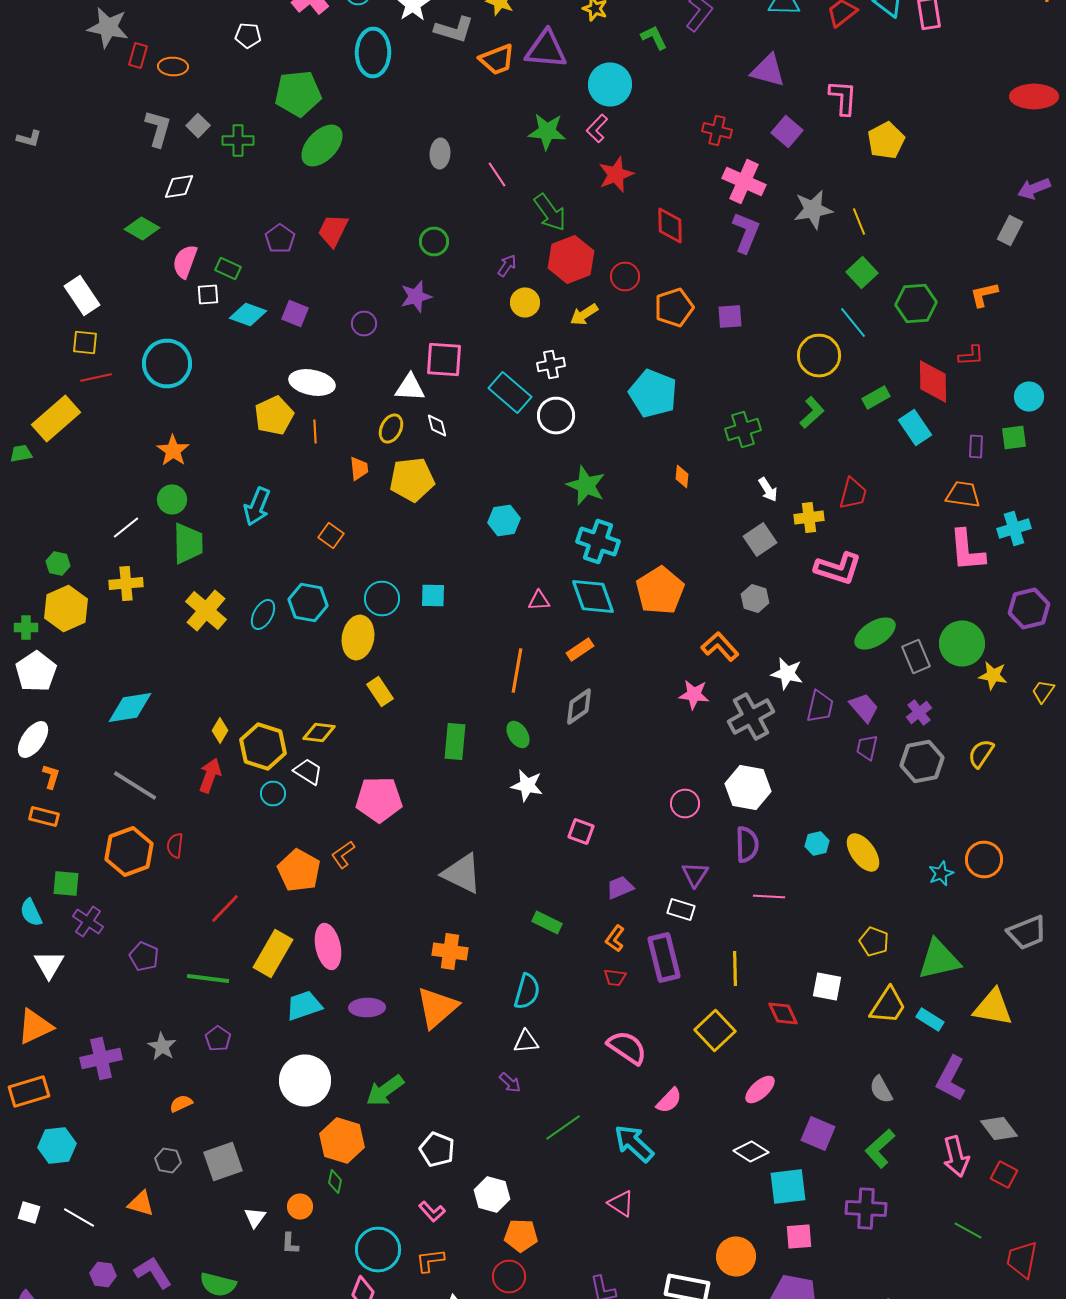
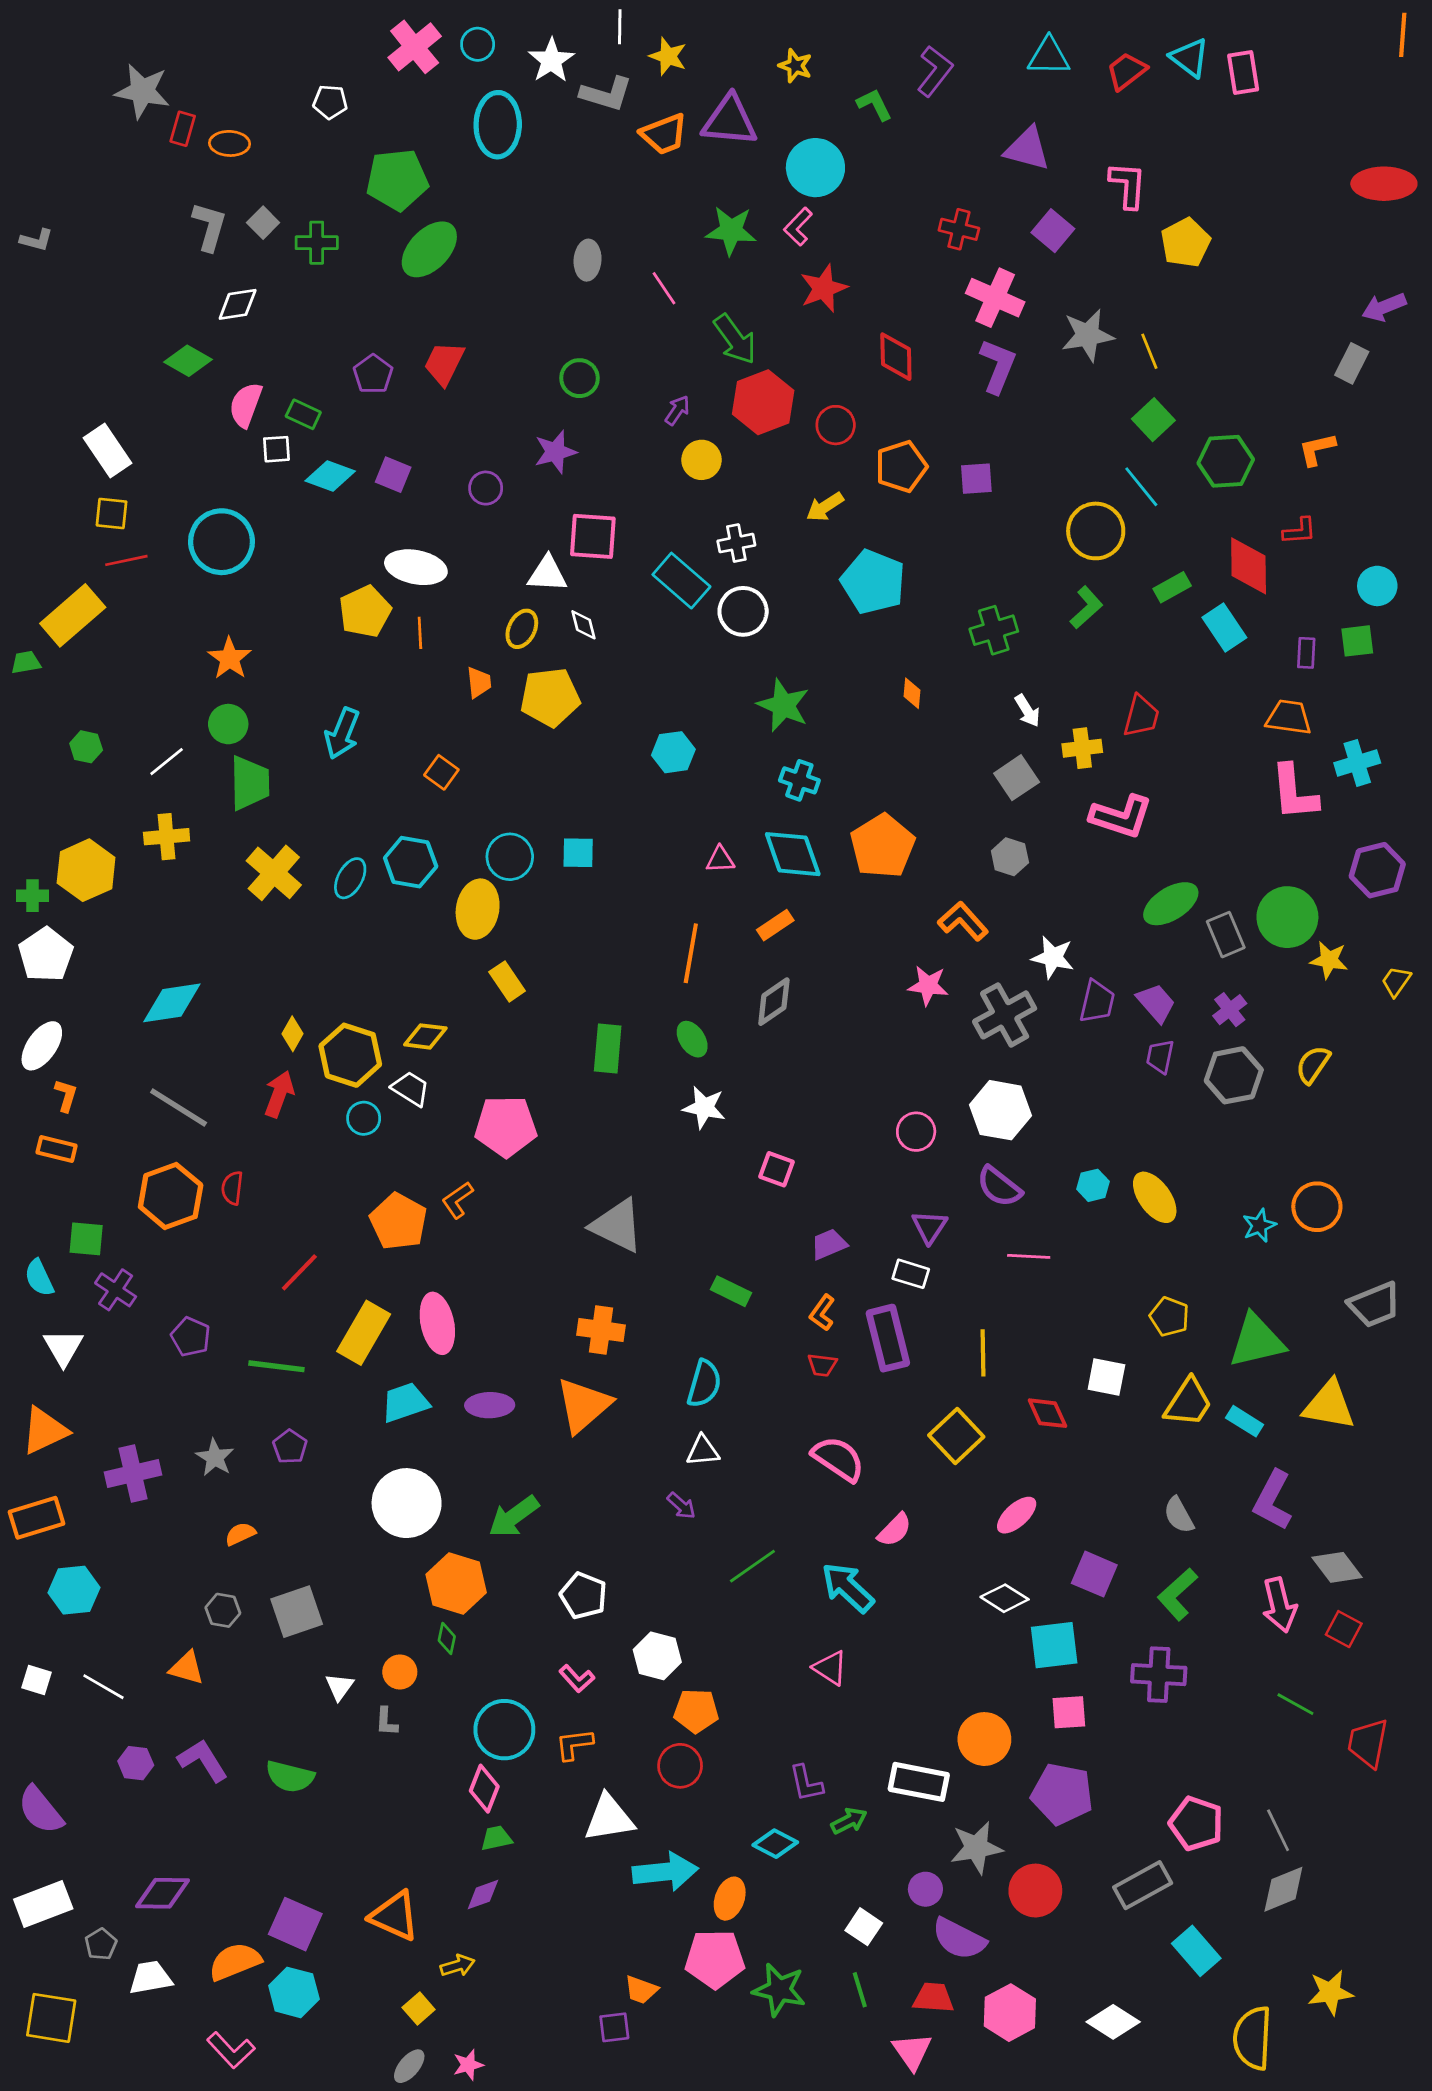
yellow arrow: (584, 314) -> (825, 507), moved
cyan cross: (598, 542) -> (799, 780), size x0.7
green hexagon: (58, 564) -> (86, 747), moved
purple semicircle: (747, 844) -> (999, 1187), turned 129

